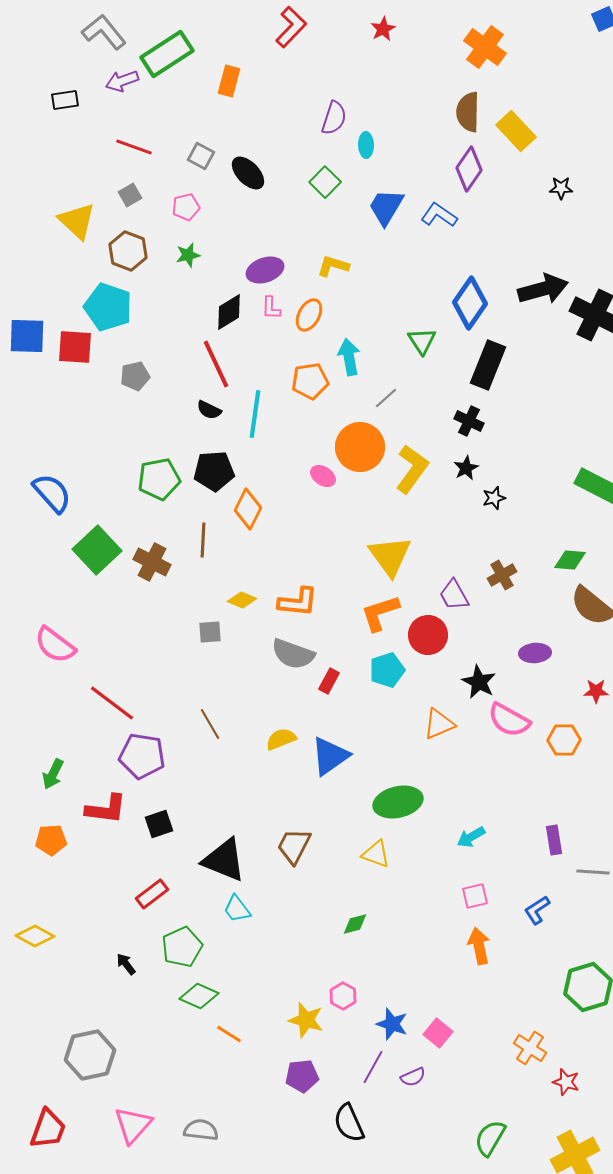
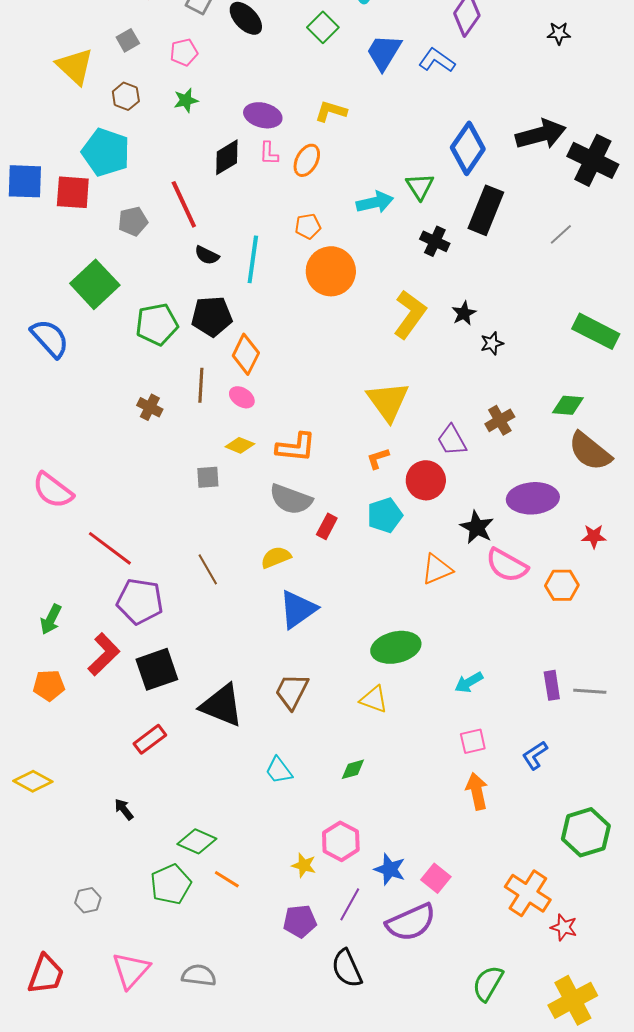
brown hexagon: (128, 251) -> (126, 96), size x0.7
purple ellipse: (265, 270) -> (263, 115), turned 33
cyan arrow: (349, 357) -> (375, 202), moved, turned 87
red line: (216, 364) -> (184, 204), moved
orange pentagon: (310, 381) -> (308, 226), size x0.7
gray line: (386, 398) -> (561, 234), moved
black cross: (469, 421) -> (435, 241), moved
orange circle: (360, 447) -> (331, 271), moved
pink ellipse: (323, 476) -> (242, 397), moved
green square: (97, 550) -> (95, 284), moved
brown cross: (152, 562) -> (150, 407), size x0.7
orange L-shape: (380, 613) -> (378, 458), size x0.6
purple ellipse: (535, 653) -> (533, 498), size x1.6
yellow semicircle: (281, 739) -> (276, 557), moved
blue triangle: (330, 756) -> (298, 609), moved
red L-shape: (106, 809) -> (104, 654), turned -51
black square: (159, 824) -> (157, 669), size x1.5
gray line: (593, 872) -> (590, 691), moved
cyan trapezoid: (237, 909) -> (279, 770), moved
green pentagon: (182, 947) -> (171, 884), moved
pink hexagon: (343, 996) -> (341, 841), size x1.4
yellow star: (306, 1020) -> (304, 865), size x0.7
orange cross: (530, 1048) -> (528, 893), size x1.4
gray hexagon: (90, 1055) -> (88, 900), size x0.5
purple line: (373, 1067) -> (350, 904), moved
purple semicircle: (413, 1077) -> (411, 922), size x2.0

